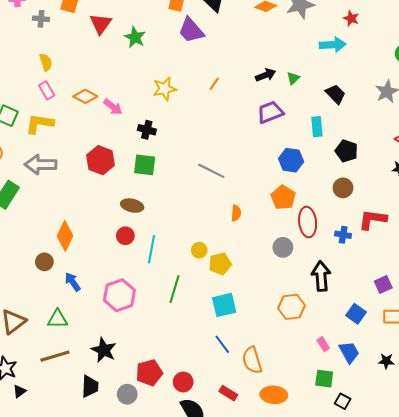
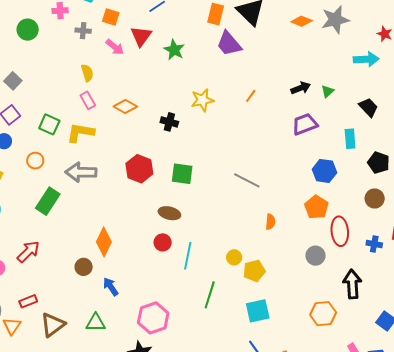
pink arrow: (113, 107) -> (115, 47), moved
black cross: (147, 130) -> (169, 122), moved
pink hexagon: (119, 295) -> (153, 318), moved

